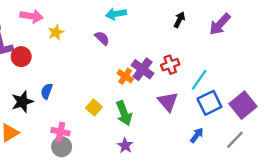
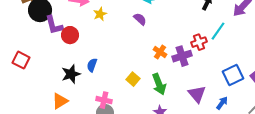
purple cross: (142, 69) -> (182, 56), moved, turned 36
cyan line: (199, 80) -> (218, 31), moved
purple triangle: (168, 102) -> (197, 94), moved

